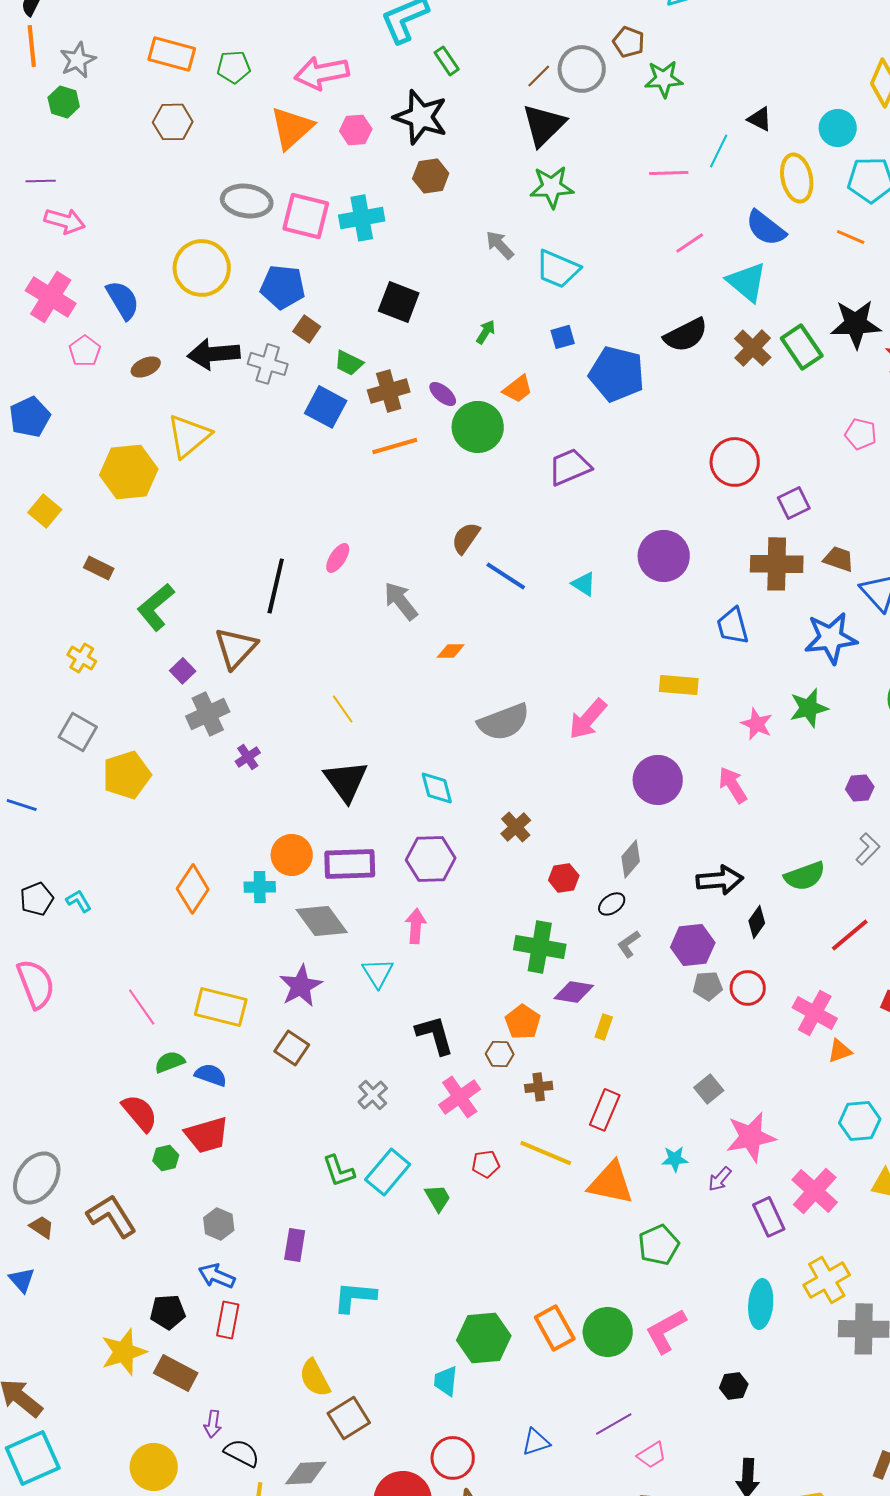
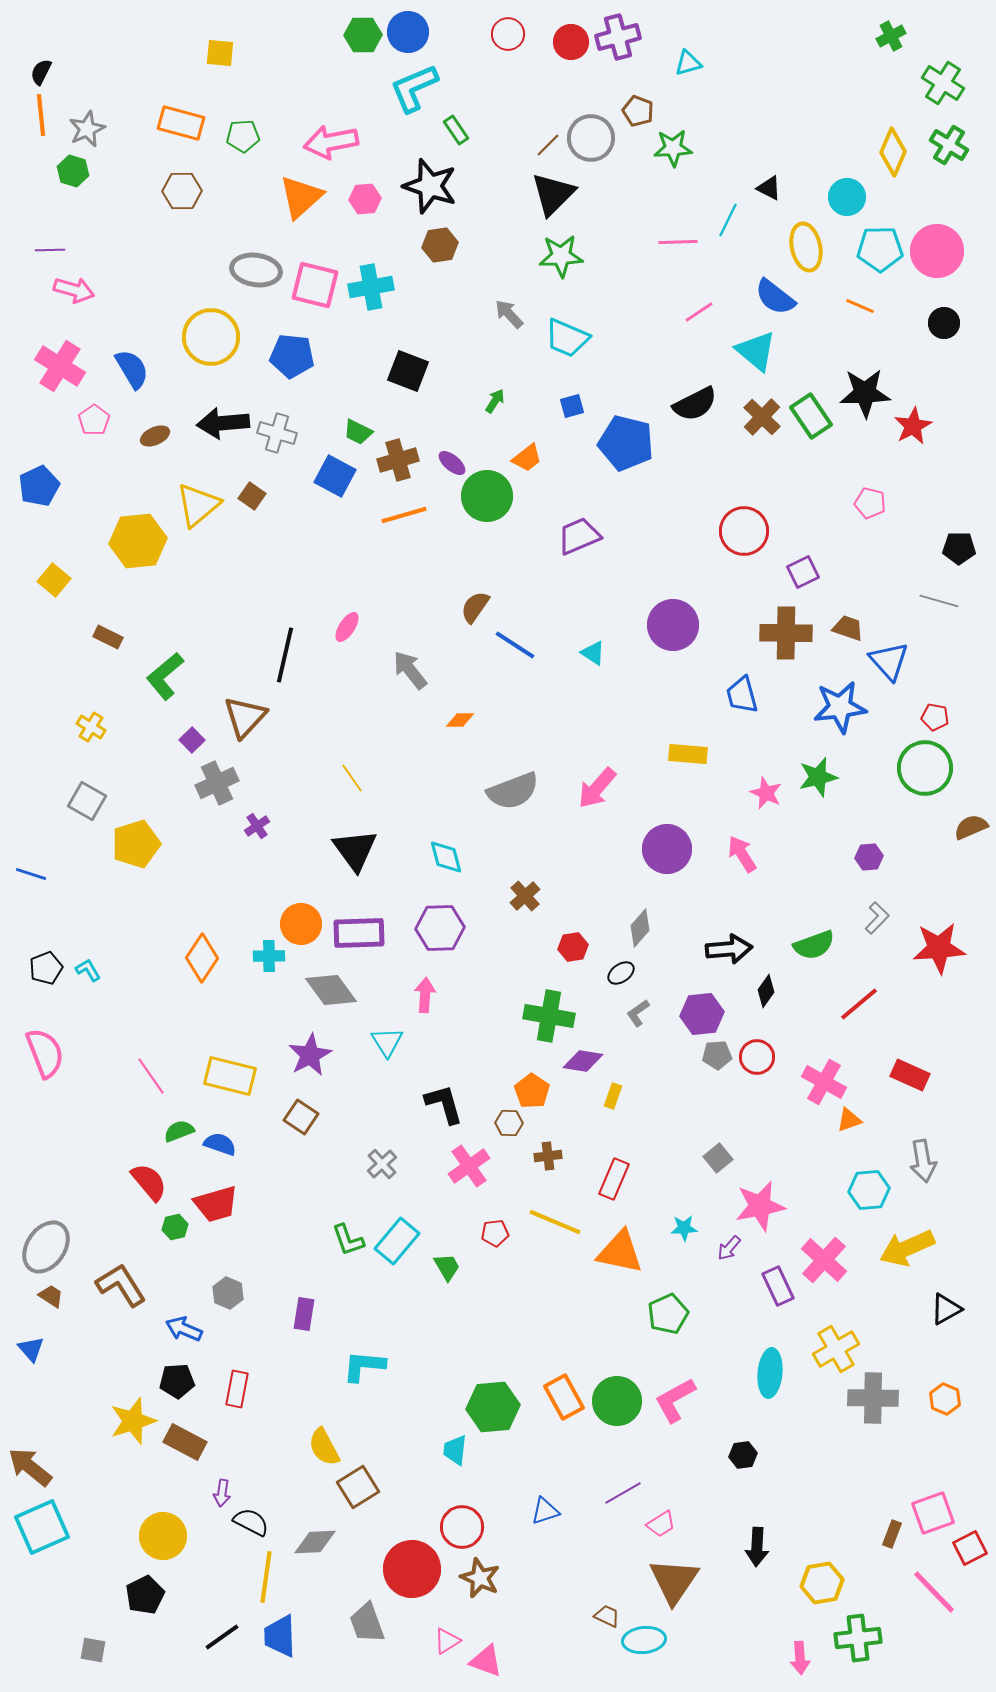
brown square: (307, 329) -> (252, 496), moved
blue arrow: (217, 1276) -> (184, 1329), moved

